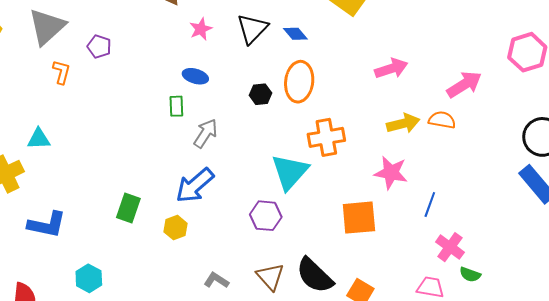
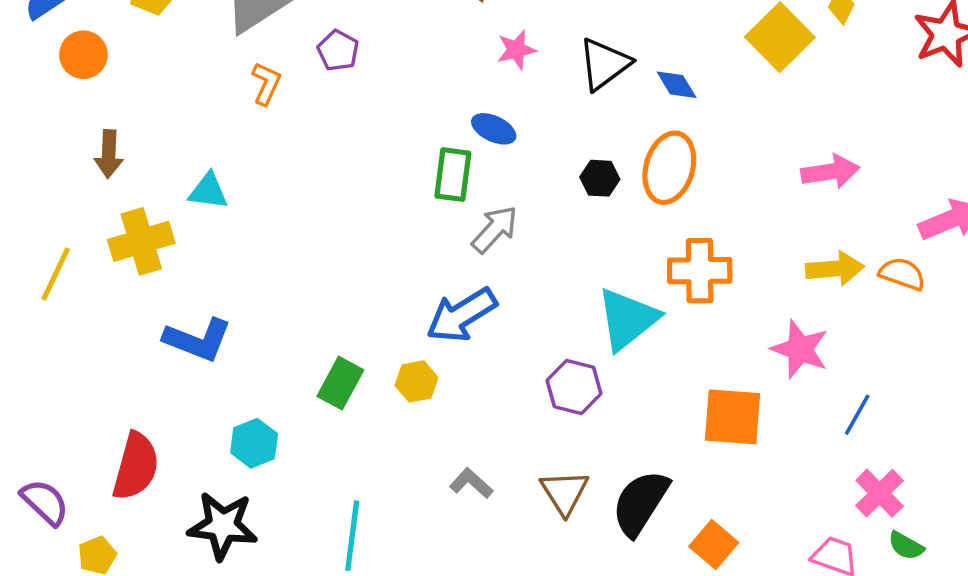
green rectangle: (176, 106) -> (453, 175), size x1.4
green rectangle: (128, 208) -> (340, 383), moved
black semicircle: (315, 275) -> (640, 503), turned 69

